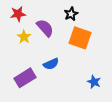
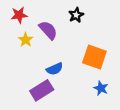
orange square: (80, 38) -> (94, 57), moved
purple rectangle: (25, 78) -> (42, 90), moved

